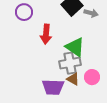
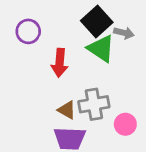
green triangle: (75, 47) -> (101, 49), moved
brown triangle: (73, 79) -> (67, 110), moved

